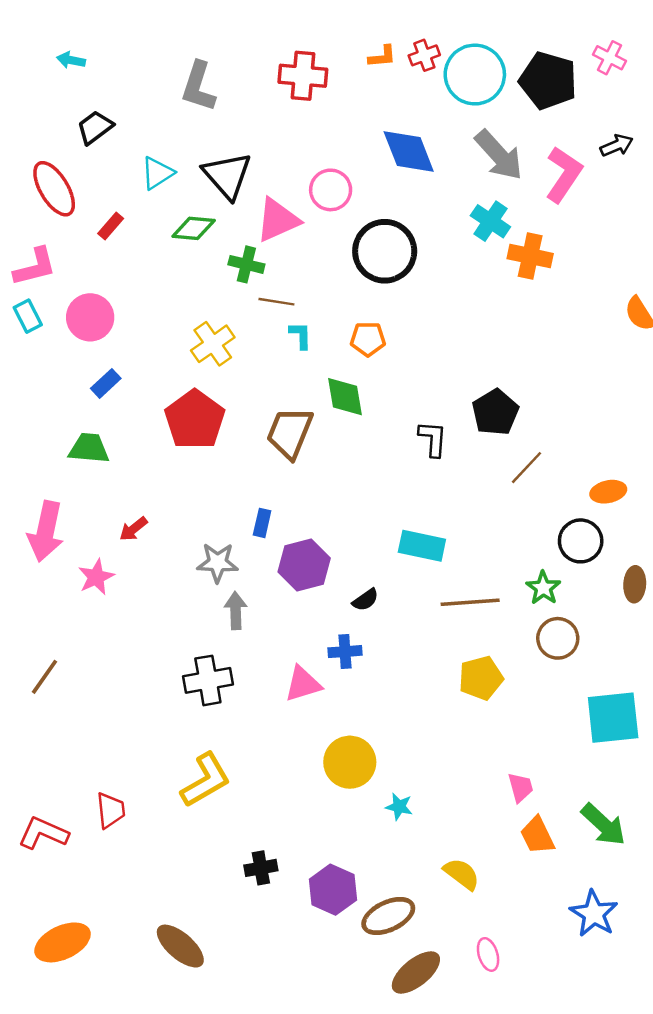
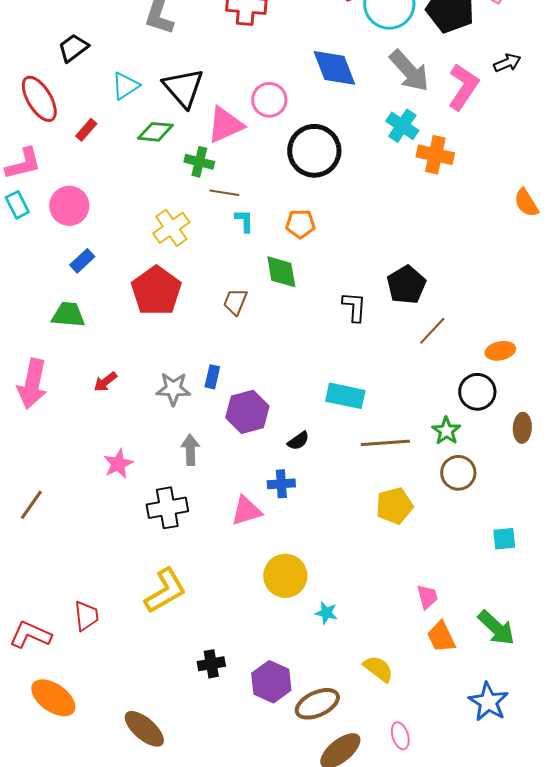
brown trapezoid: (290, 433) -> (235, 302), size x0.6
gray star: (218, 563) -> (173, 389), moved
pink star: (96, 577) -> (118, 464), moved
cyan square: (613, 718) -> (504, 539), size x0.5
orange ellipse: (63, 942) -> (53, 698), moved, turned 60

